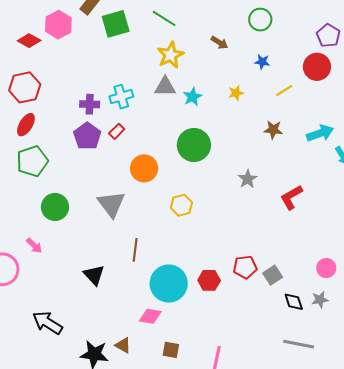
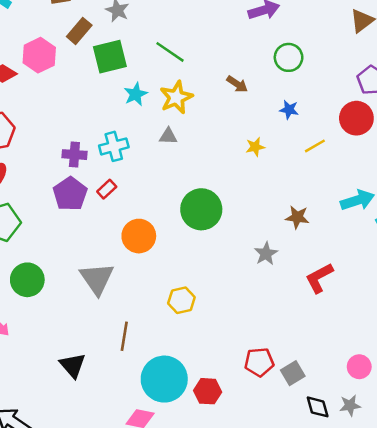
gray triangle: (165, 87) -> (168, 136), size x0.7
cyan star: (192, 97) -> (136, 94), moved
brown star: (273, 130) -> (297, 217), moved
yellow hexagon: (181, 205) -> (181, 300), moved
red hexagon: (209, 280) -> (208, 391), moved

